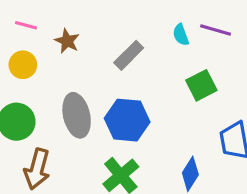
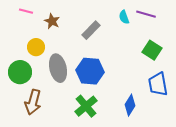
yellow circle: (23, 65) -> (36, 47), moved
green square: (201, 85) -> (152, 50), moved, turned -30

